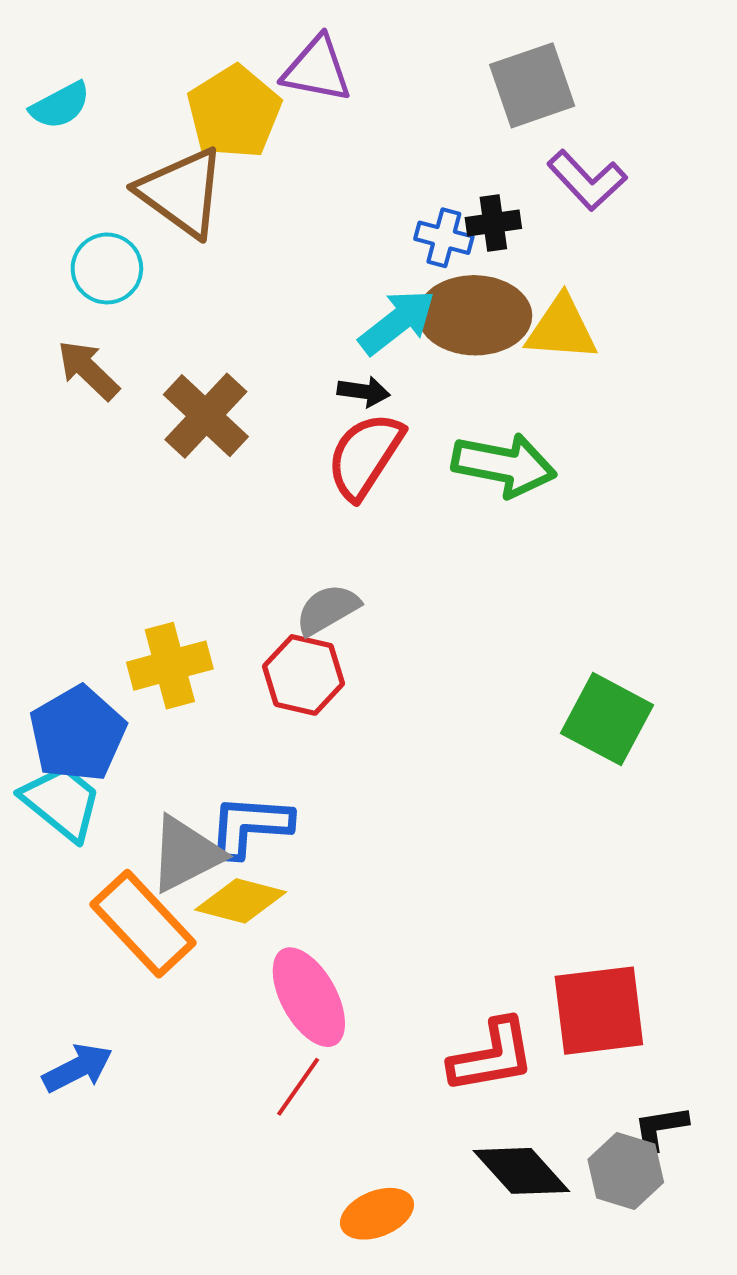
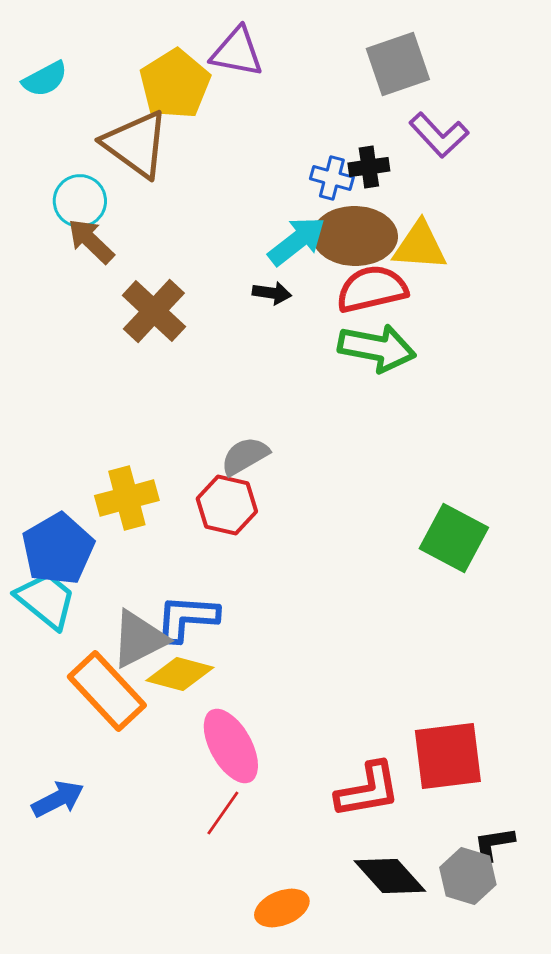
brown arrow: (88, 370) -> (91, 241), moved
red semicircle: (365, 456) -> (372, 289), moved, turned 44

